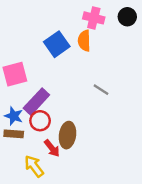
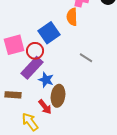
blue square: (57, 44) -> (49, 33), moved
blue star: (14, 116) -> (46, 80), moved
red circle: (40, 121) -> (35, 51), moved

